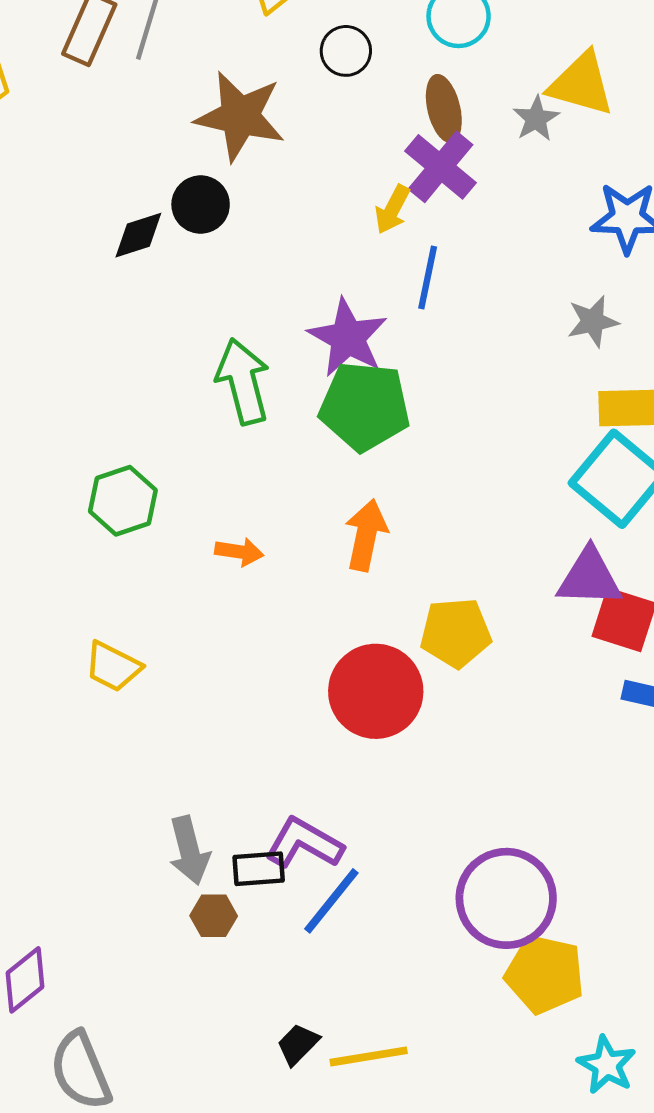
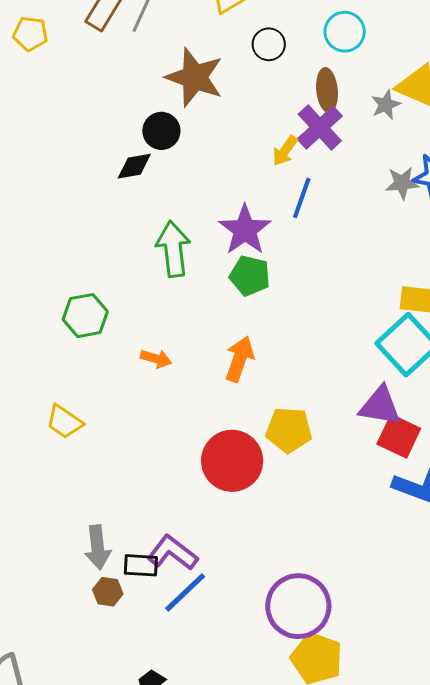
black diamond: (138, 235) -> (134, 166), moved
gray star: (593, 321) -> (402, 183), moved
green pentagon: (365, 406) -> (250, 276), size x0.7

